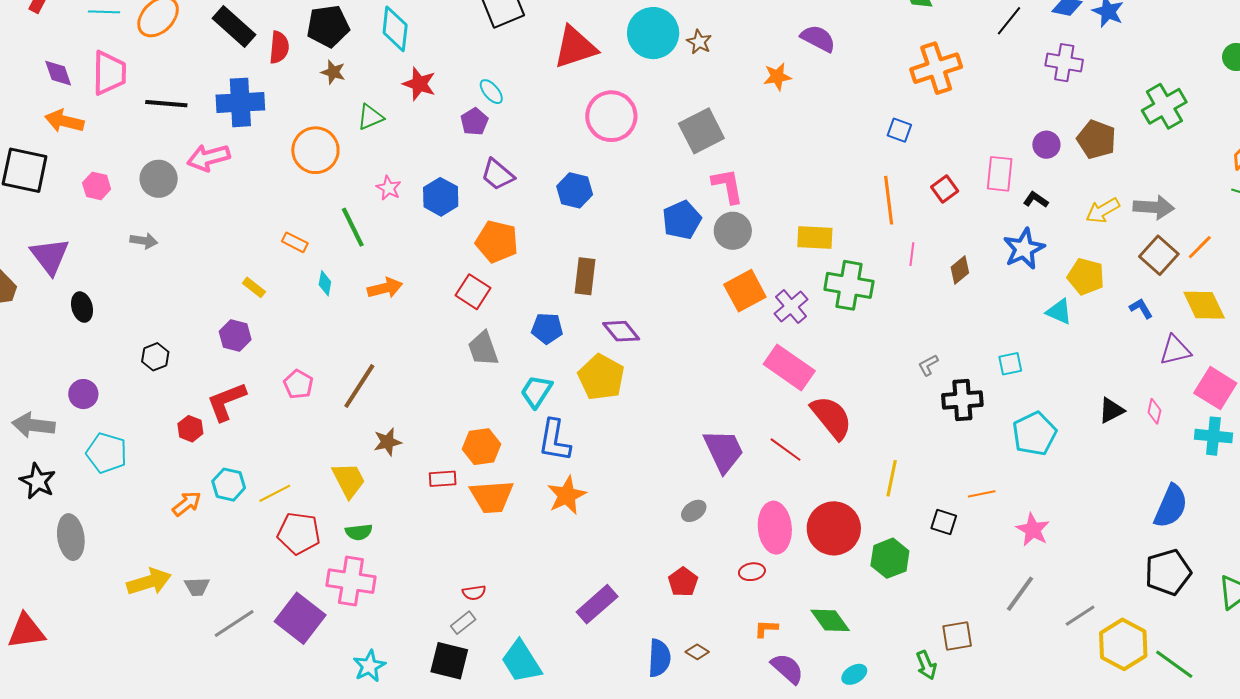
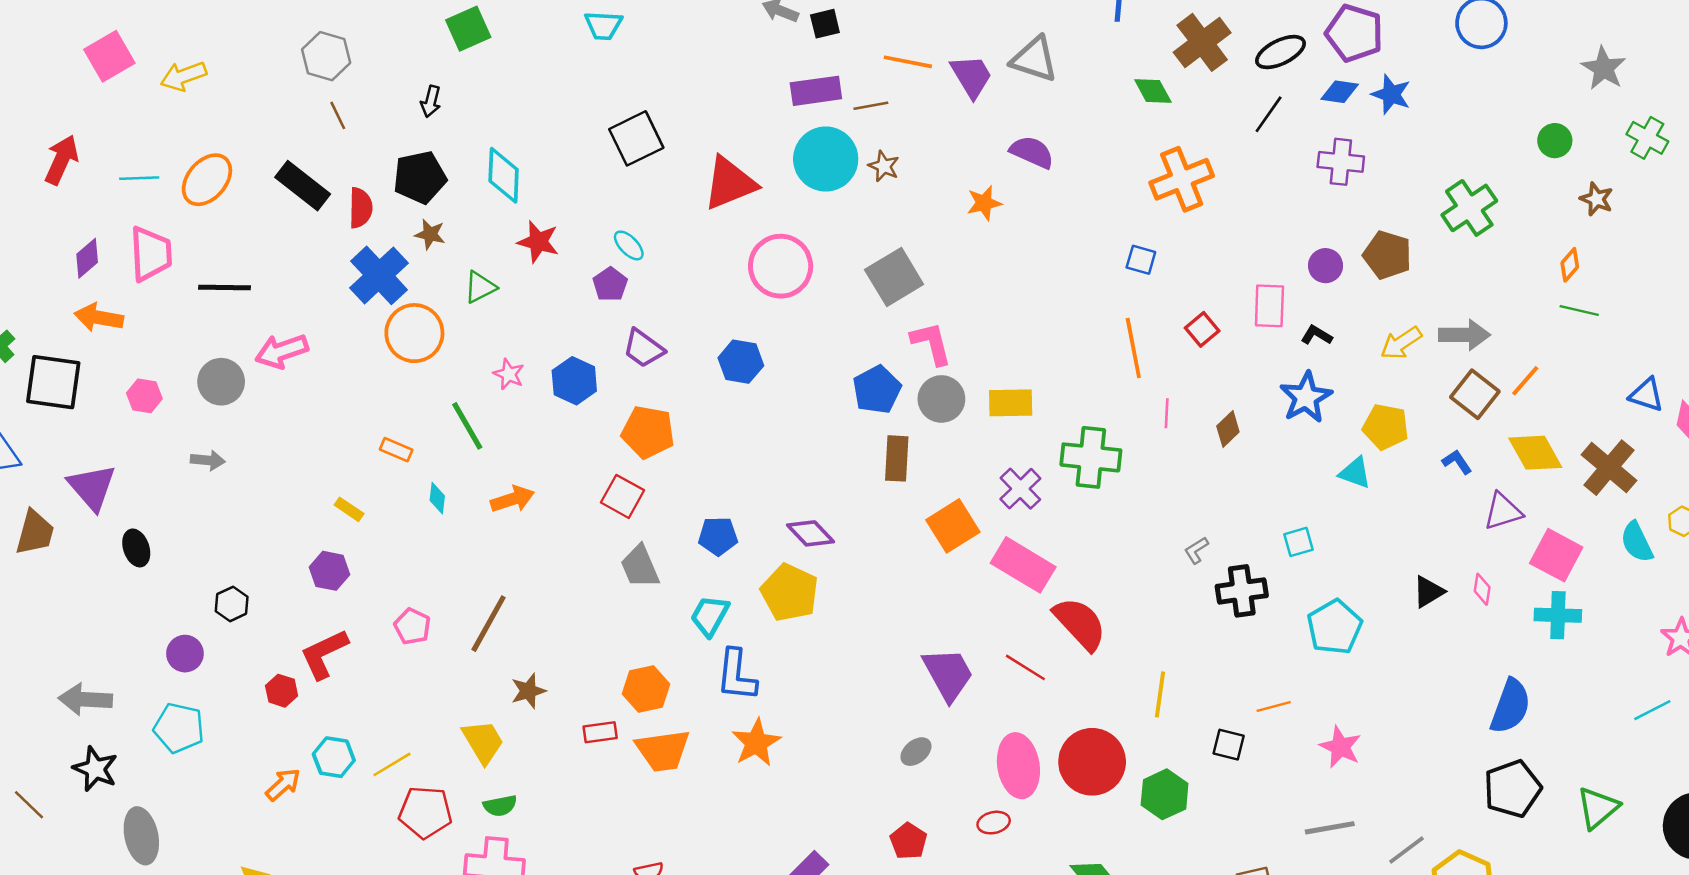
purple diamond: (58, 73) -> (87, 258), turned 72
blue cross: (240, 102) -> (379, 275), moved, turned -36
yellow rectangle: (815, 237) -> (1011, 403), moved
brown rectangle: (585, 276) -> (897, 458), moved
orange square: (745, 291) -> (953, 526), moved
purple circle: (83, 394) -> (185, 654), moved
gray line: (1020, 594) -> (1330, 828), turned 48

